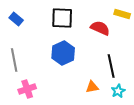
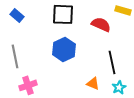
orange triangle: (92, 87) -> (93, 83), turned 32

